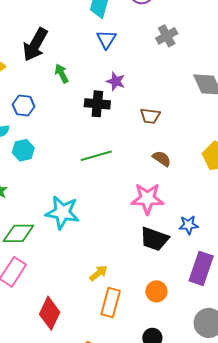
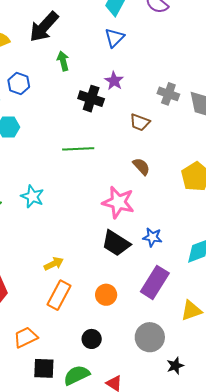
gray cross: (167, 36) -> (168, 94), moved, turned 35
cyan star: (62, 212) -> (32, 196), size x0.7

